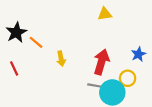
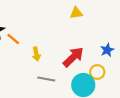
red arrow: (101, 62) -> (73, 57), turned 30
gray line: (97, 86) -> (46, 79), moved

